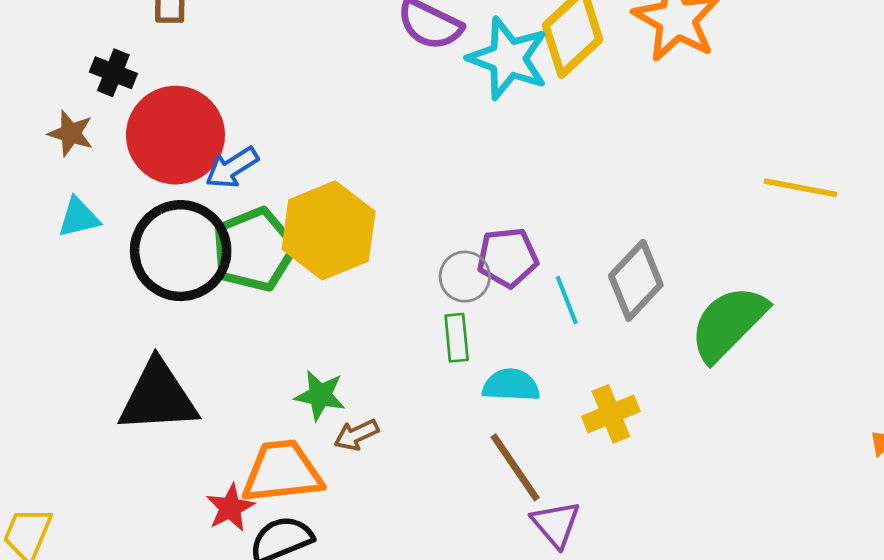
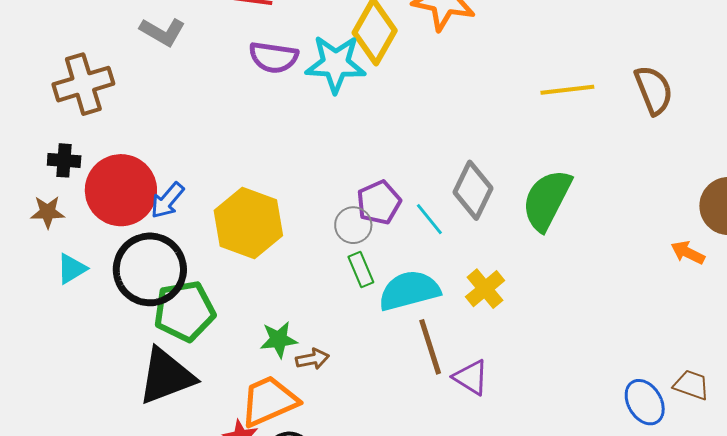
green pentagon: (254, 249) -> (184, 311), moved, turned 30
cyan semicircle: (511, 385) -> (409, 291), size x1.5
brown arrow: (356, 435) -> (312, 359), turned -148
brown line: (515, 467) -> (430, 347), turned 34

